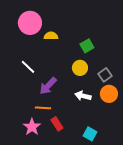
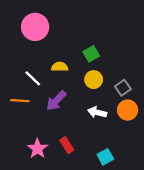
yellow semicircle: (51, 36) -> (60, 67), moved
green square: (87, 46) -> (91, 54), moved
orange line: (43, 108) -> (20, 101), moved
cyan square: (90, 134) -> (105, 157), turned 32

